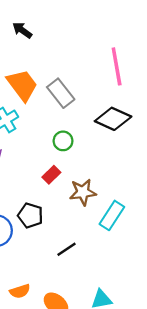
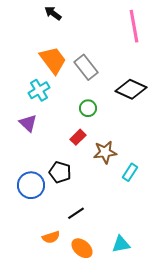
pink line: (117, 66) -> (134, 26), moved
cyan rectangle: (112, 215) -> (130, 172), size x0.7
black line: (67, 249) -> (76, 213), moved

